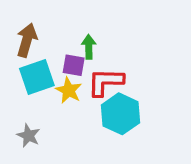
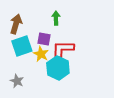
green arrow: (89, 47) -> (56, 18), moved
cyan hexagon: (121, 114) -> (58, 68), moved

